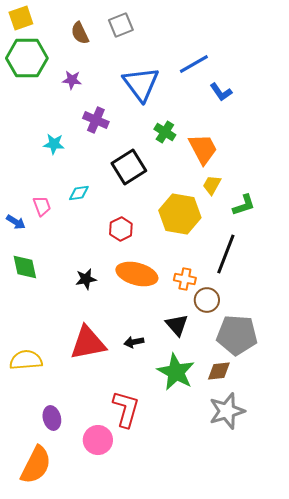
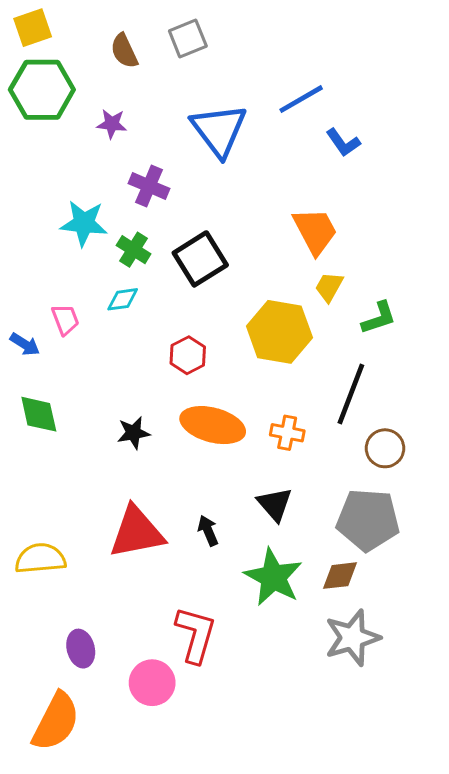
green cross: (165, 132) -> (134, 250), moved
cyan star: (54, 144) -> (84, 223), size x1.4
brown circle: (207, 300) -> (385, 448), moved
black arrow: (134, 342) -> (208, 531), turned 78

